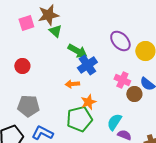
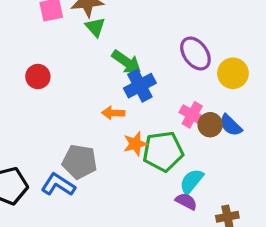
brown circle: (134, 94) -> (210, 125), moved
gray pentagon: (28, 106) -> (80, 162), moved
green pentagon: (79, 119) -> (163, 151), moved
cyan semicircle: (114, 122) -> (192, 181), moved

